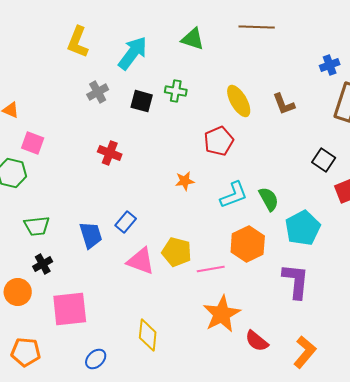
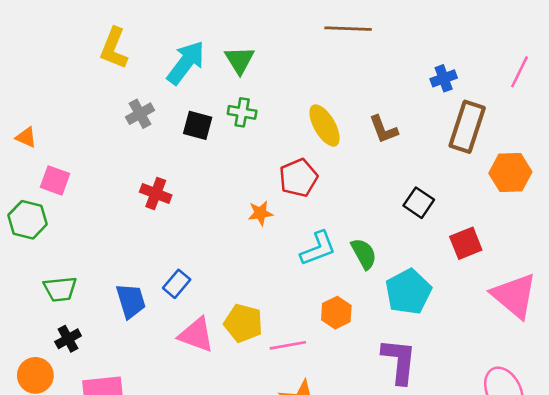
green triangle: (193, 39) -> (239, 60), moved, turned 40
black square: (324, 160) -> (419, 203), moved
orange star: (185, 181) -> (260, 213), moved
orange hexagon: (248, 244) -> (336, 313), size x0.7

